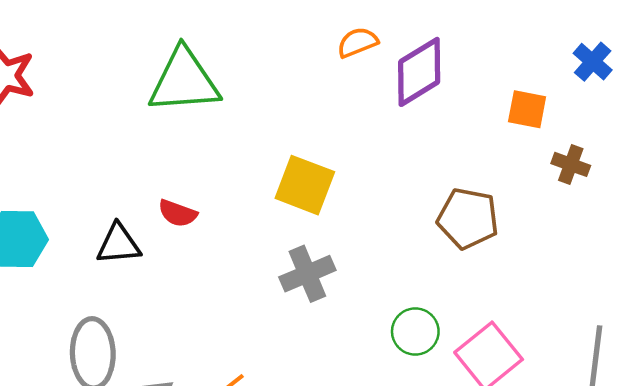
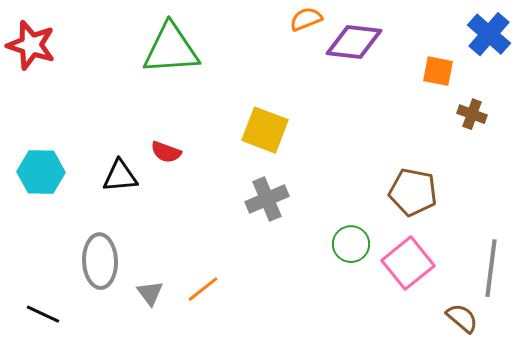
blue cross: (593, 62) -> (489, 34), size x1.4
purple diamond: (419, 72) -> (354, 42), turned 38
brown pentagon: (468, 218) -> (413, 192), moved

